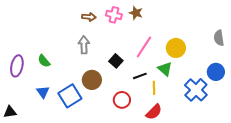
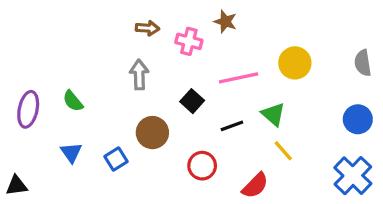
pink cross: (114, 15) -> (189, 41), moved
pink line: (144, 47) -> (239, 78), turned 45
yellow circle: (176, 48) -> (295, 63), moved
yellow line: (154, 88) -> (283, 151), moved, turned -40
blue cross: (196, 90) -> (353, 176), moved
blue square: (70, 96) -> (116, 159), size x0.6

